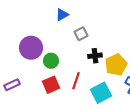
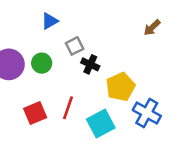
black cross: (95, 56) -> (90, 64), moved, turned 32
green circle: (51, 61) -> (42, 63), moved

